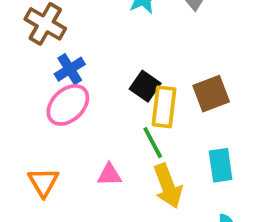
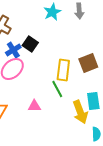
black square: (145, 86) -> (30, 44), moved
yellow arrow: (168, 186) -> (80, 112), moved

